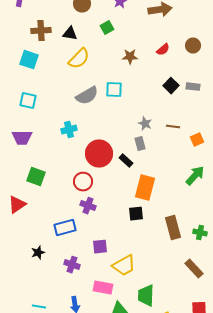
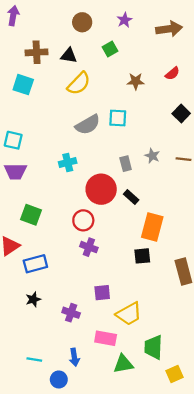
cyan square: (28, 101) -> (13, 140), moved
gray rectangle: (140, 144) -> (126, 164), moved
blue rectangle: (65, 228) -> (35, 264), moved

